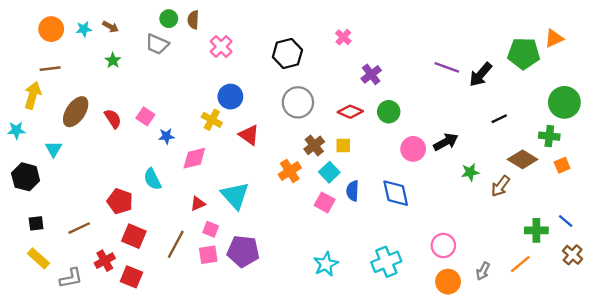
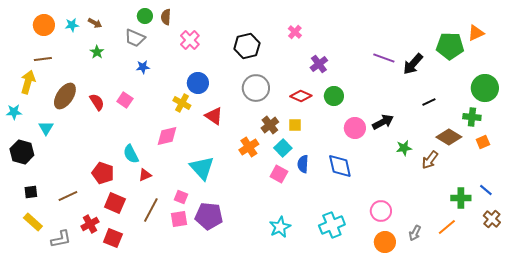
blue star: (166, 136) -> (143, 67), moved
red triangle: (198, 204) -> (145, 175), moved

